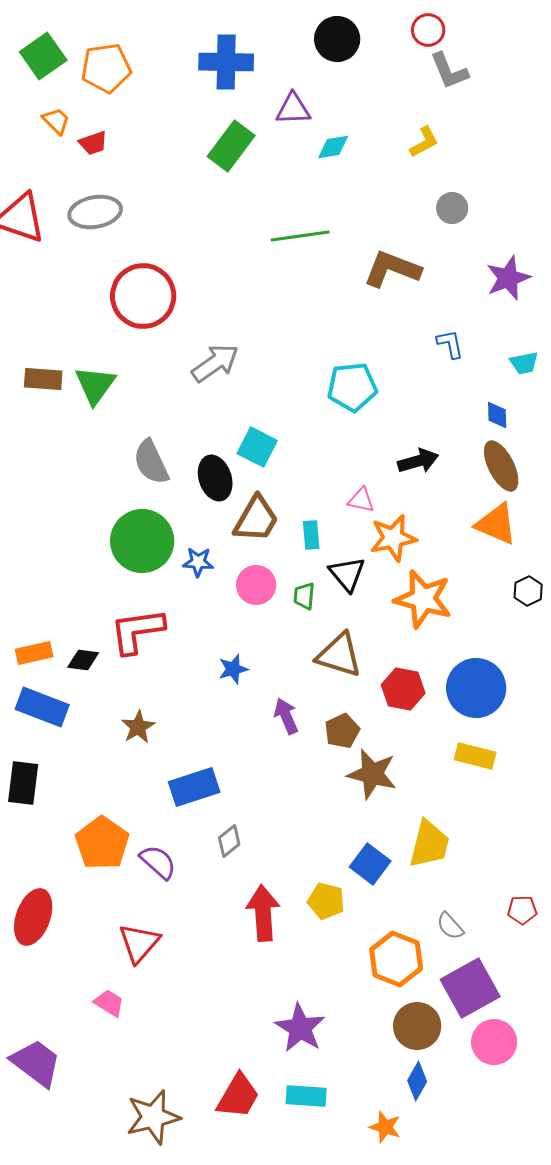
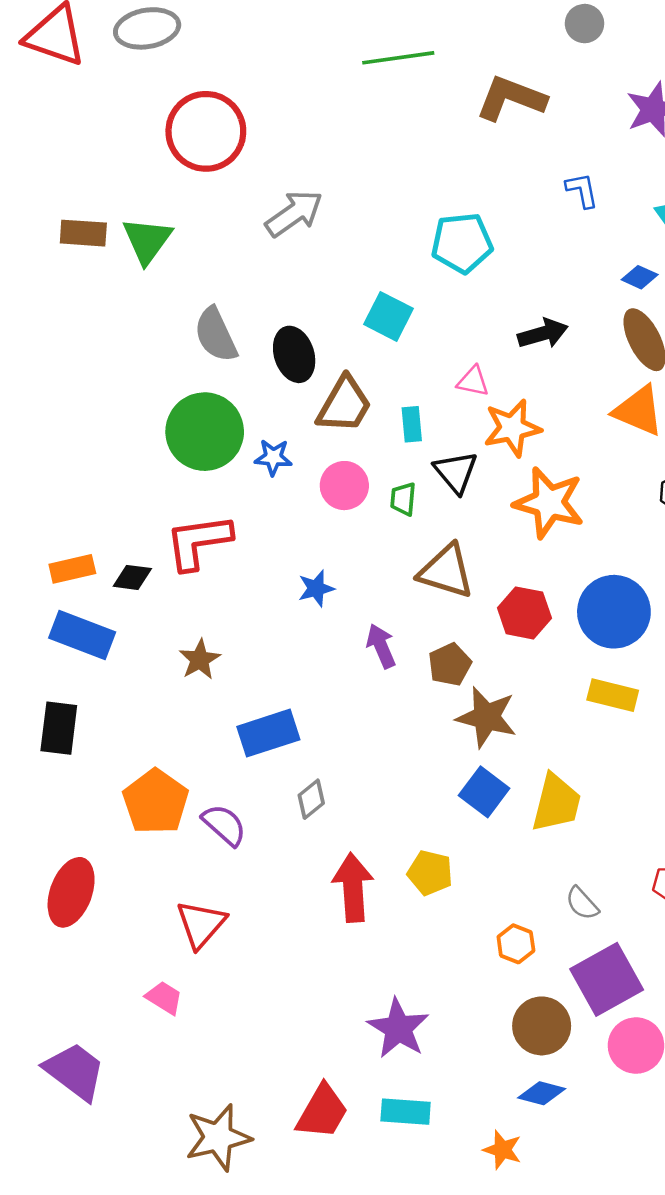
blue diamond: (497, 415) -> (640, 277), turned -64
cyan square: (257, 447) -> (388, 316), moved
blue square: (370, 864) -> (484, 792), moved
orange hexagon: (396, 959) -> (516, 944), size x0.6
blue diamond: (417, 1081) -> (542, 1093), turned 75

